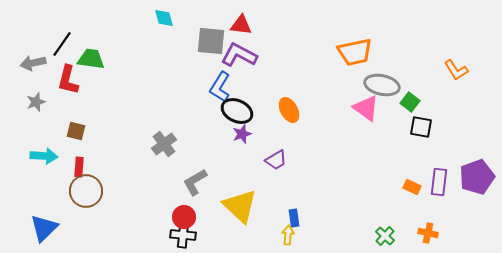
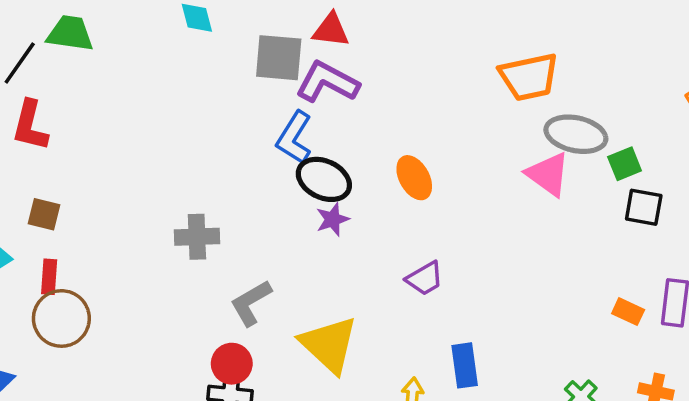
green trapezoid: (91, 59) -> (70, 33), moved
green square: (410, 102) -> (625, 164), turned 30
gray cross: (164, 144) -> (197, 237), turned 35
purple trapezoid: (276, 160) -> (425, 278), moved
blue rectangle: (294, 218) -> (465, 365), moved, size x1.4

